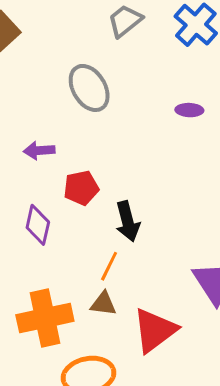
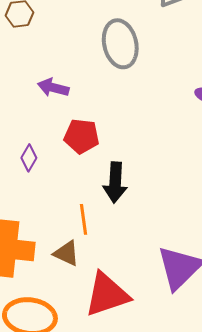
purple diamond: (38, 225) -> (29, 158), size x0.7
orange line: (109, 266) -> (84, 219), turned -52

